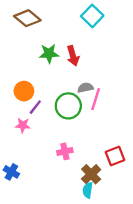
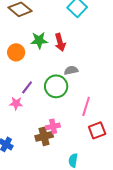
orange circle: (24, 91) -> (16, 52), moved
pink line: (96, 99) -> (86, 106), moved
brown cross: (91, 174) -> (44, 136), moved, turned 30

